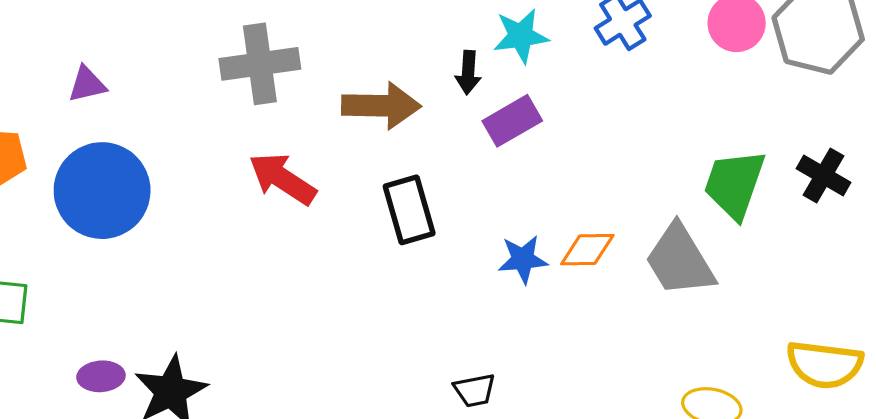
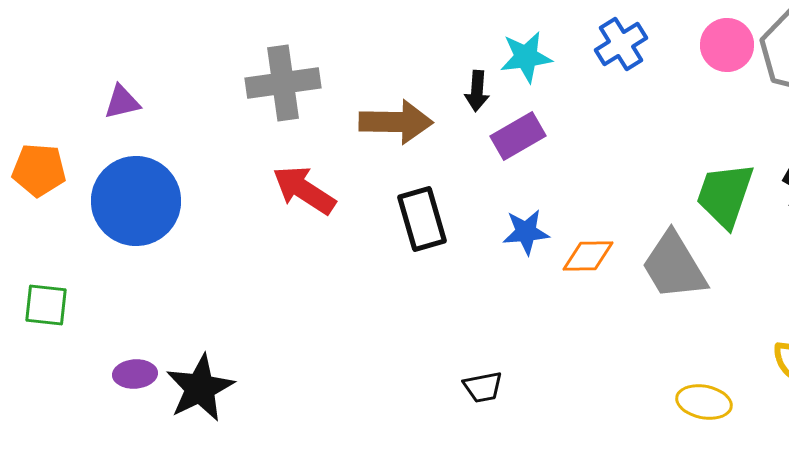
blue star: (523, 259) -> (526, 232), moved

